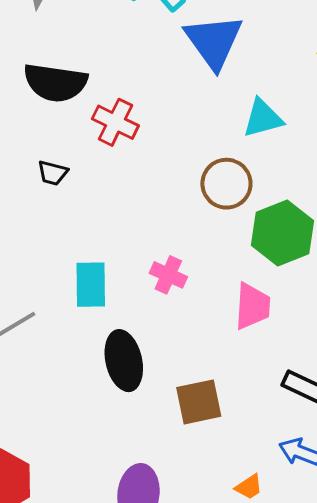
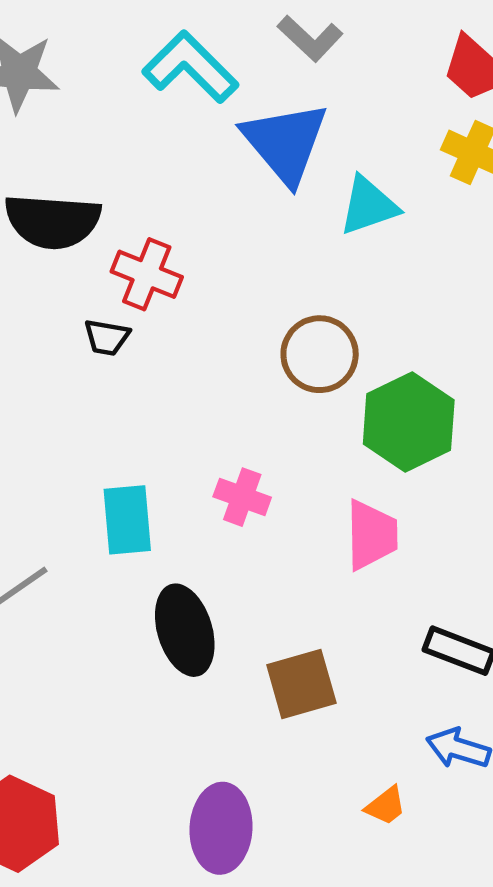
cyan triangle: (263, 118) -> (369, 206), moved
black trapezoid: (53, 173) -> (107, 337), moved

